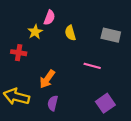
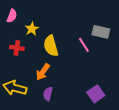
pink semicircle: (49, 18) -> (12, 16), moved
yellow semicircle: (70, 33) -> (51, 46), moved, size x1.5
pink line: (92, 66) -> (84, 45), moved, turned 42

